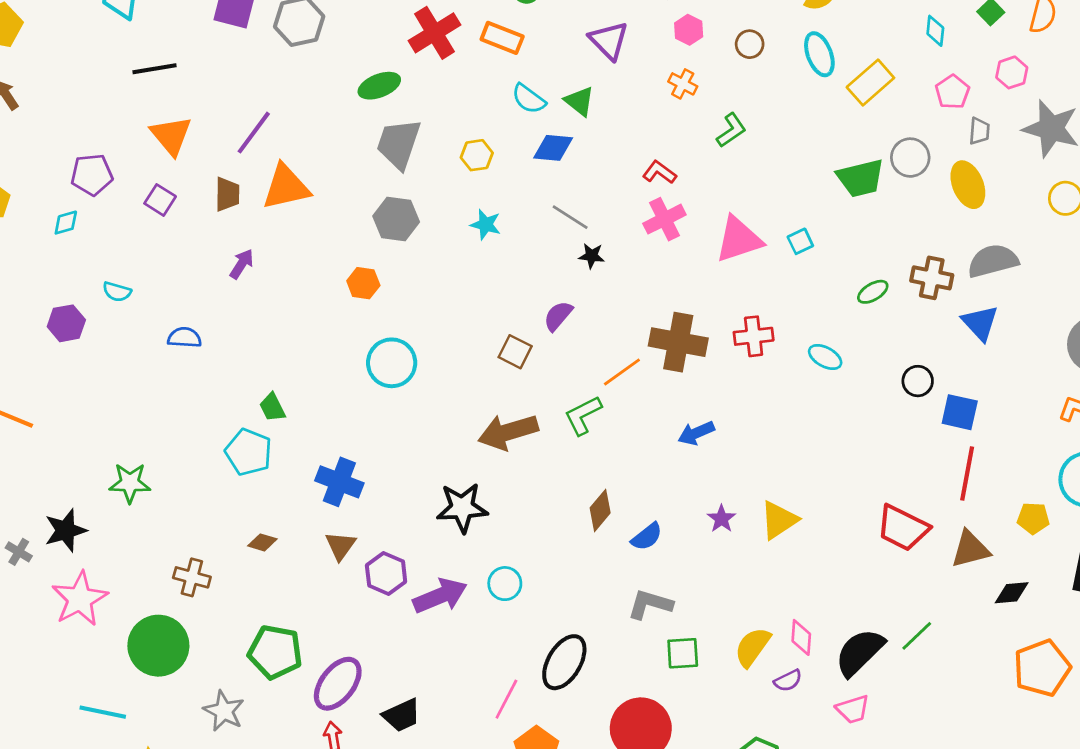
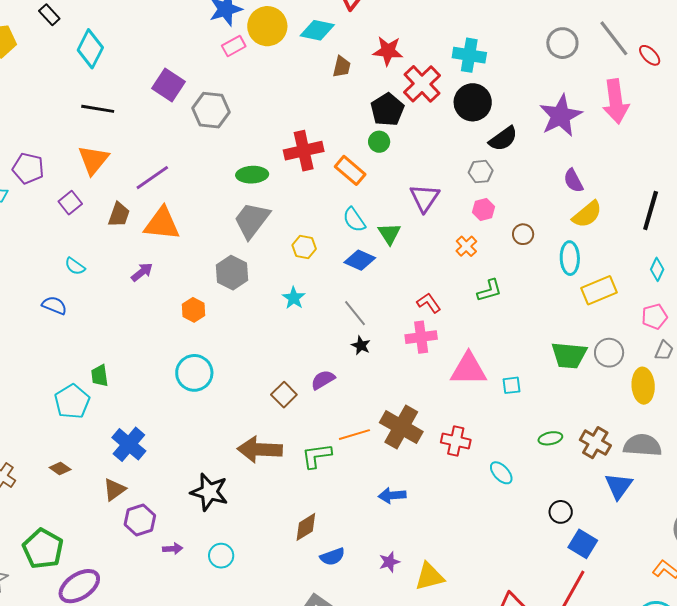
purple arrow: (242, 264) -> (142, 272), moved
cyan semicircle: (117, 292) -> (75, 266), moved
purple arrow: (440, 596) -> (173, 549), size x0.5

